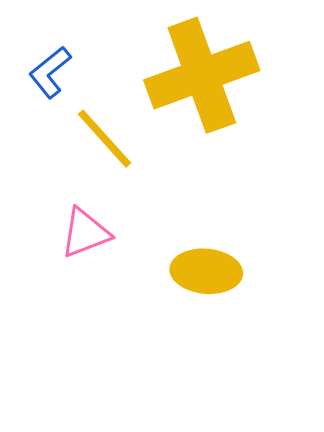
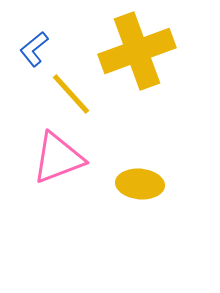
pink triangle: (85, 233) -> (58, 158), size x1.5

